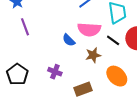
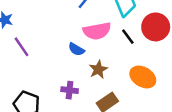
black line: (113, 40) -> (128, 37), turned 32
brown star: (93, 55) -> (98, 69), moved

